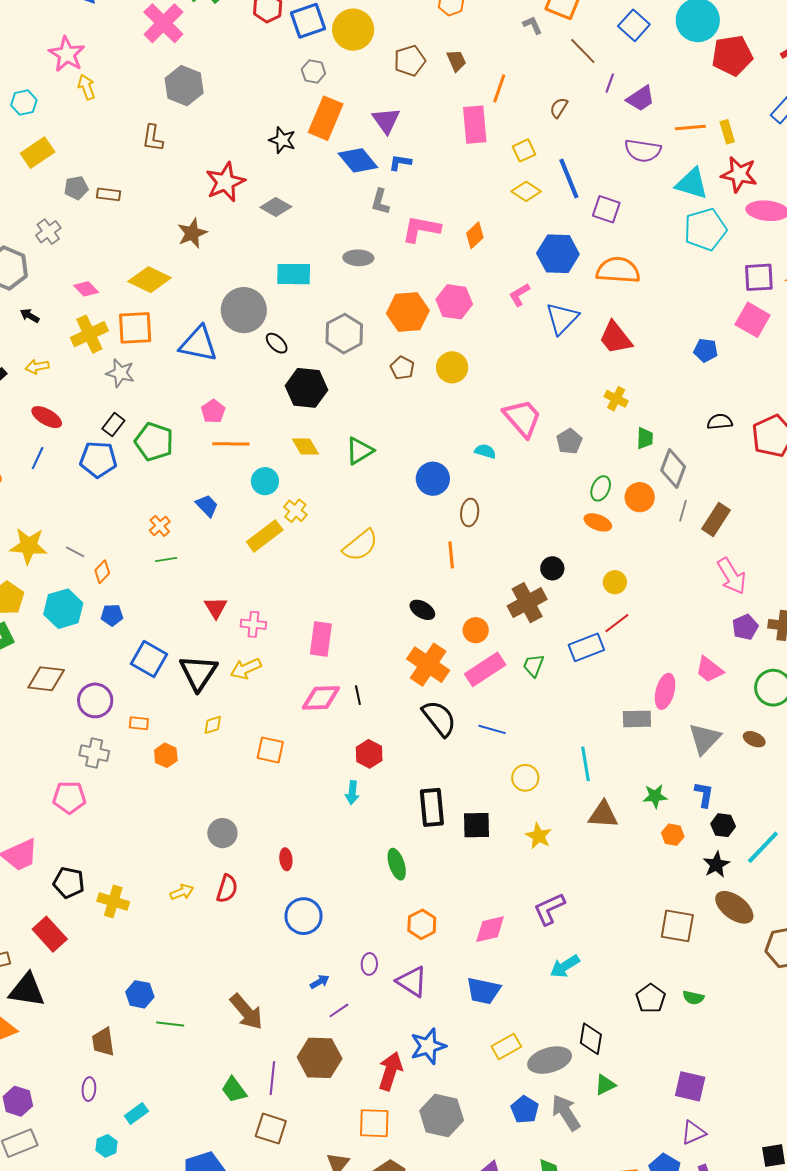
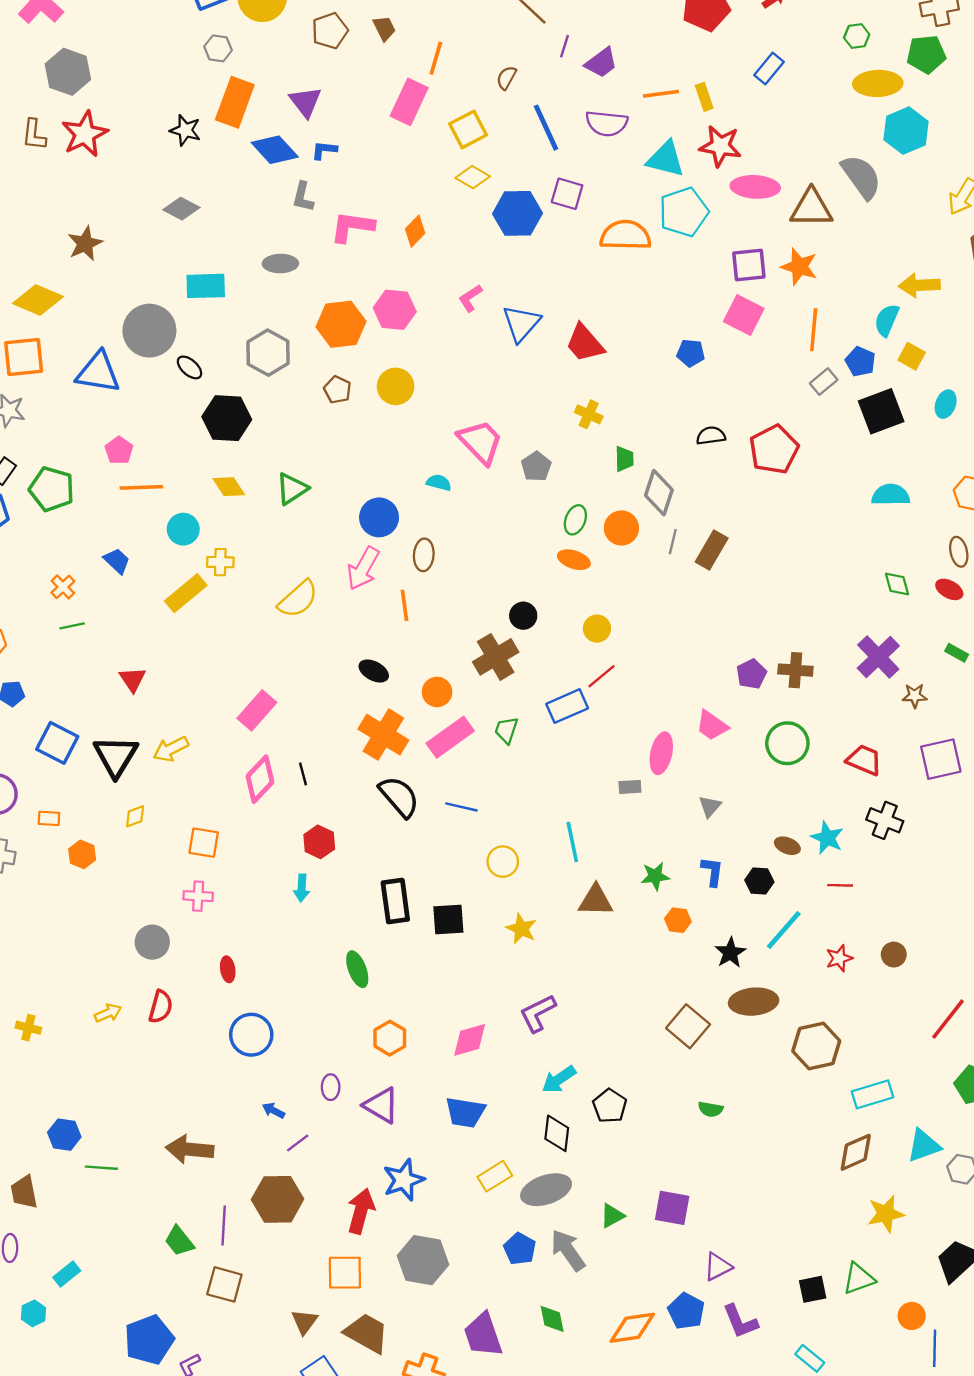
pink rectangle: (475, 125) -> (409, 102), turned 33
yellow square: (524, 150) -> (468, 129), size x1.4
blue line: (569, 178) -> (546, 128), moved
red star: (225, 182) -> (85, 134), moved
blue hexagon: (558, 254) -> (518, 213), moved
orange semicircle: (618, 270) -> (625, 235), moved
yellow cross: (295, 511) -> (220, 562), turned -35
pink arrow: (732, 576) -> (363, 568), moved, turned 63
pink cross: (253, 624) -> (198, 896), moved
pink rectangle: (321, 639) -> (257, 710), turned 36
pink diamond: (321, 698) -> (260, 779), turned -42
gray rectangle: (637, 719) -> (630, 787), size x0.7
gray triangle: (705, 739) -> (710, 806), size x0.6
brown ellipse: (754, 739) -> (787, 846), moved
black hexagon: (723, 825) -> (759, 881), moved
yellow cross: (113, 901) -> (28, 1028), size x0.7
brown ellipse: (734, 907) -> (754, 1002), turned -39
brown square: (677, 926) -> (688, 1026), turned 33
blue arrow: (320, 982) -> (273, 1111), turned -120
black pentagon: (651, 998) -> (610, 1106), moved
brown arrow: (246, 1012) -> (190, 1149), turned 138
black diamond: (591, 1039) -> (557, 1133), moved
purple square: (690, 1086) -> (672, 1208), moved

